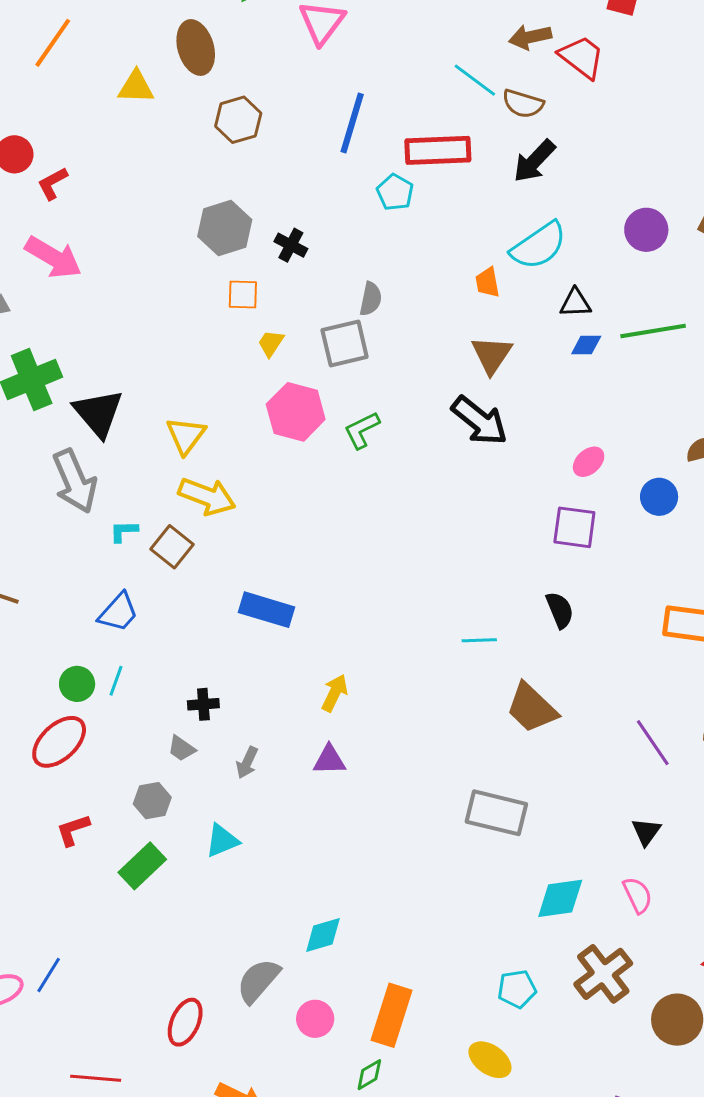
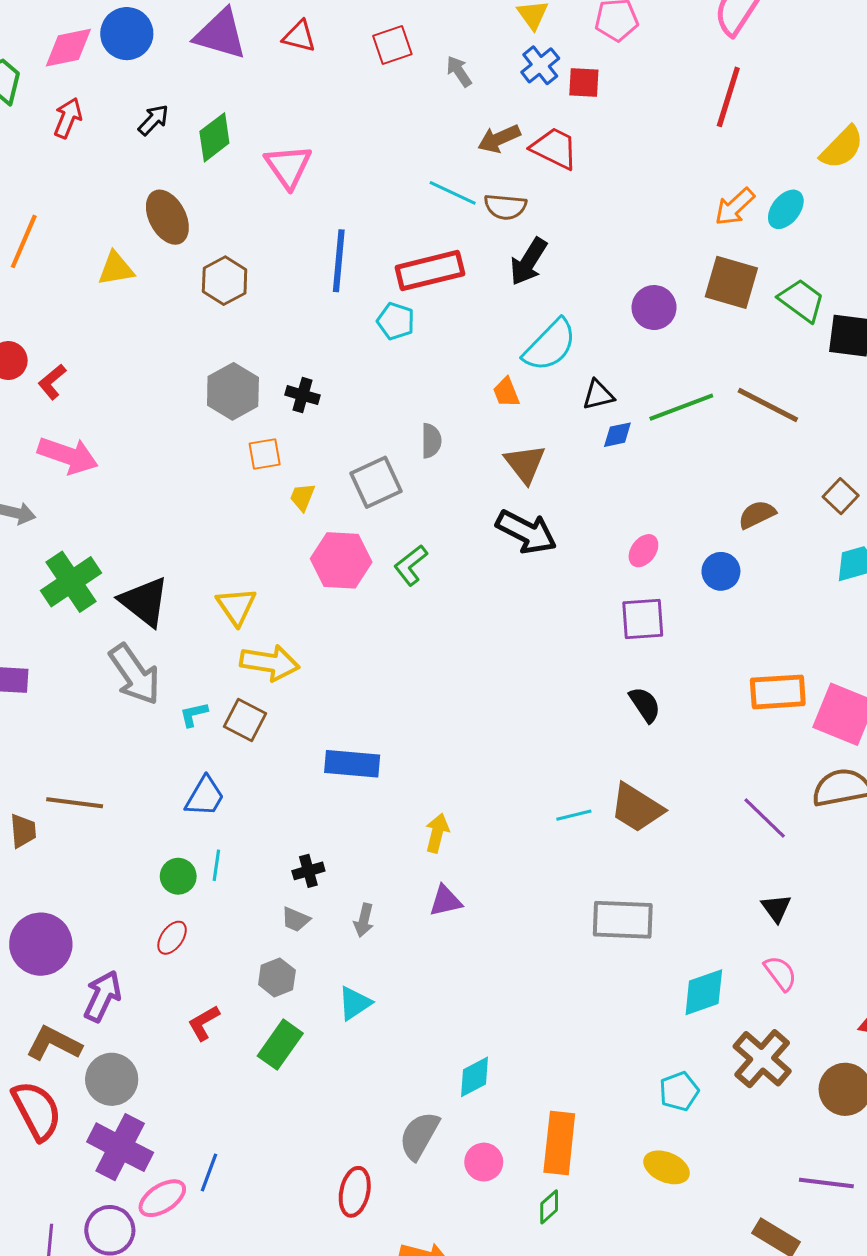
gray semicircle: (371, 299) -> (431, 441), moved
cyan line: (479, 640) -> (574, 815), moved
red ellipse: (59, 742) -> (172, 938), size x0.6

